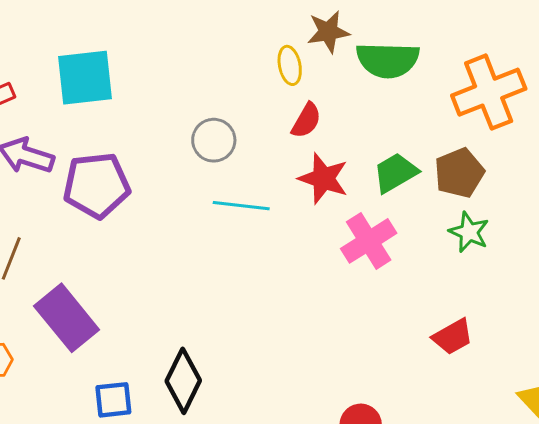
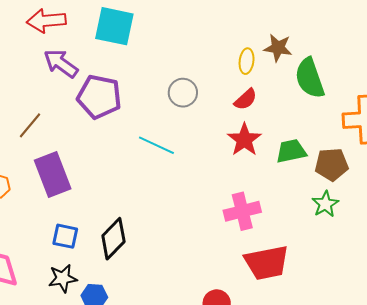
green semicircle: (388, 60) -> (310, 78), turned 51
cyan line: (241, 206) -> (156, 145), moved
pink cross: (369, 241) -> (242, 211), moved
red trapezoid: (453, 337) -> (267, 263), moved, size x1.6

